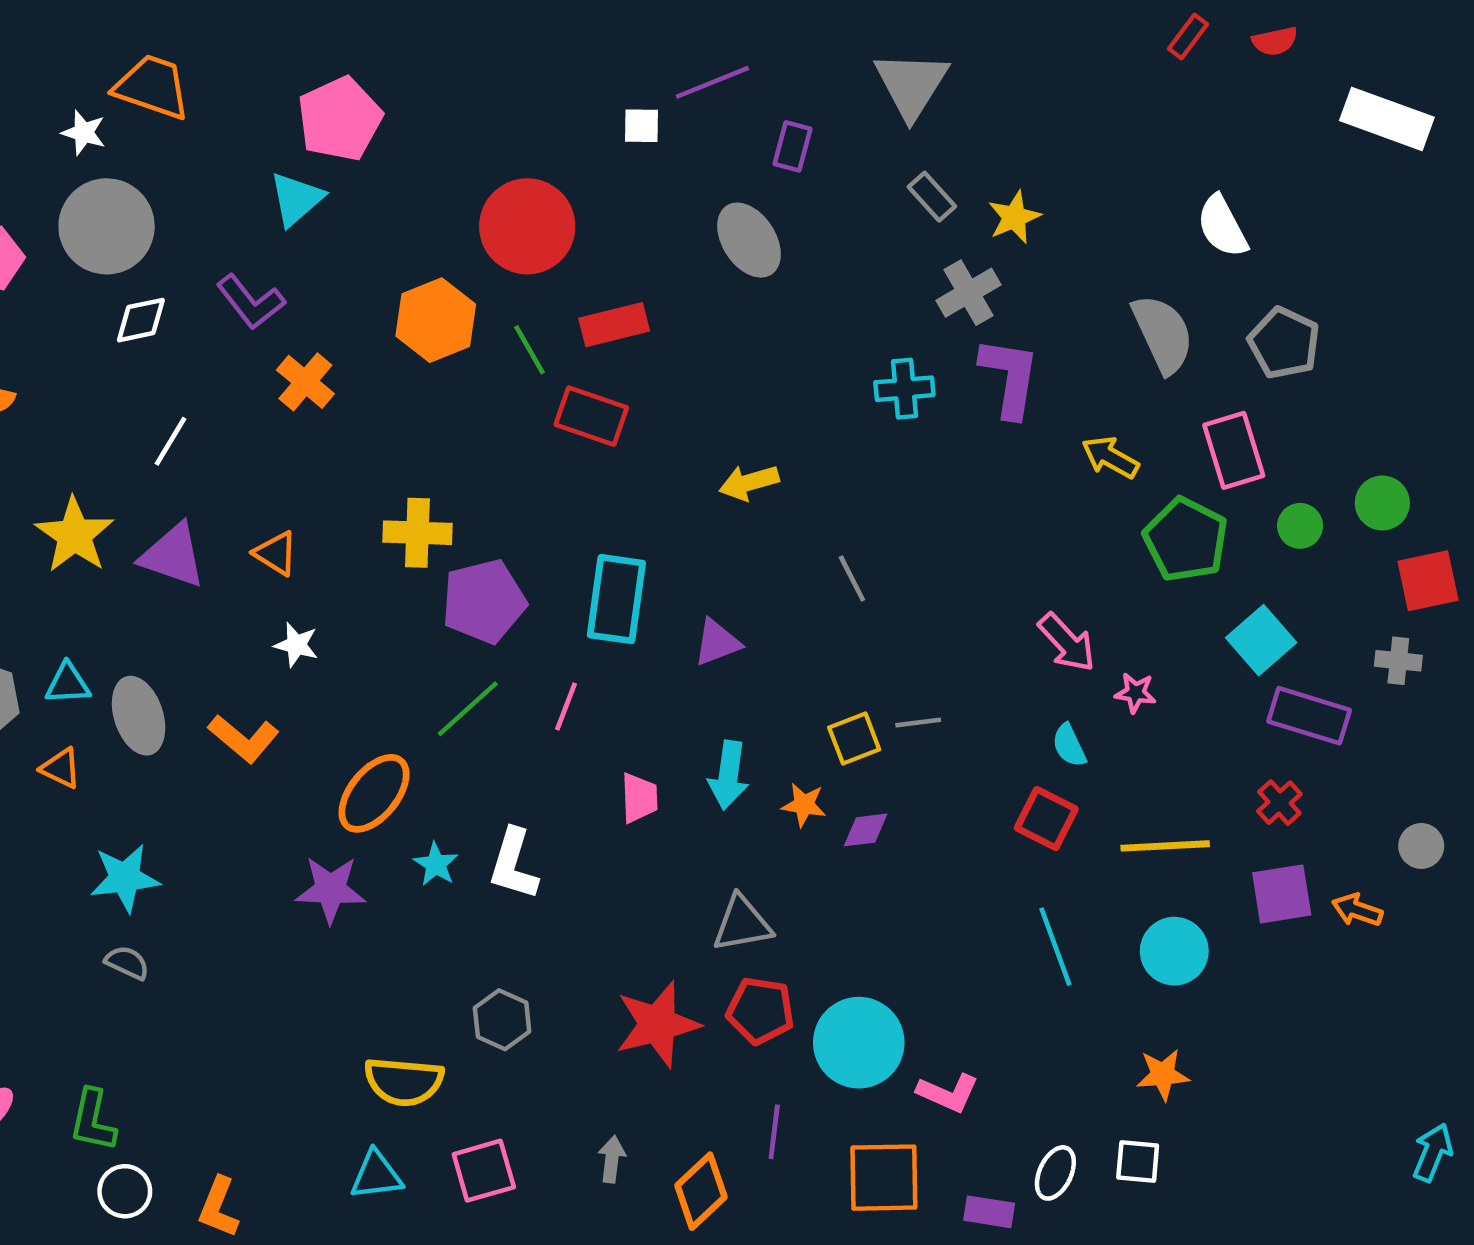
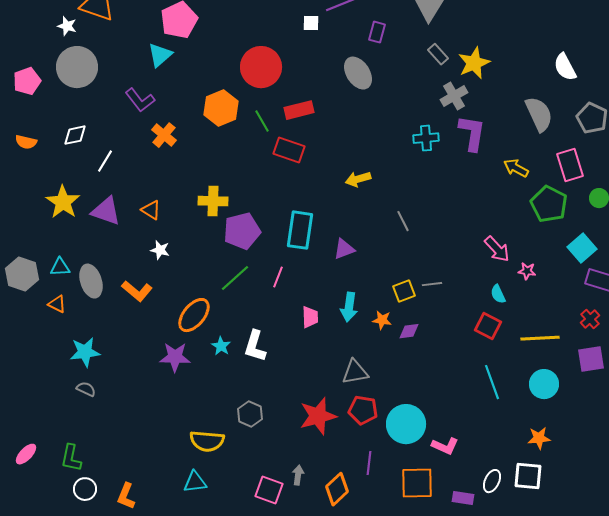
yellow star: (1014, 217) -> (474, 63), size x1.4
white diamond: (141, 320) -> (75, 135), moved
white square: (1138, 1161) -> (528, 476), size x1.4
pink square: (484, 1171) -> (269, 490), moved, turned 36

